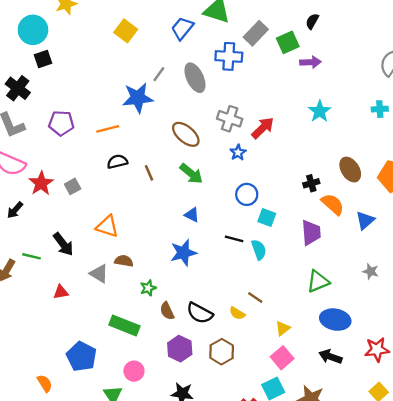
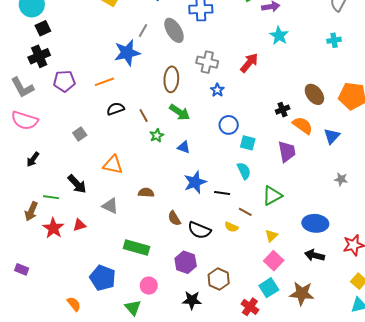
black cross: (18, 88) -> (39, 56), moved, turned 35
cyan star: (320, 111) -> (279, 36), moved
red arrow: (263, 128) -> (249, 63), moved
brown ellipse: (186, 134) -> (171, 79), turned 60
red star: (41, 183) -> (53, 228), moved
black line: (234, 239) -> (222, 193), moved
blue star: (183, 253) -> (195, 182), moved
brown semicircle: (124, 261) -> (146, 193), moved
green triangle: (318, 281) -> (272, 196), moved
green star: (148, 288) -> (157, 135), moved
brown semicircle: (167, 311) -> (174, 218), moved
brown hexagon: (222, 352) -> (219, 279), moved

